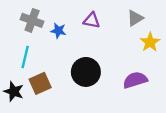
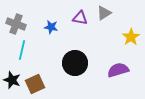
gray triangle: (135, 18) -> (104, 13), moved
gray cross: (32, 20) -> (16, 24), moved
brown square: (40, 83) -> (35, 84), moved

